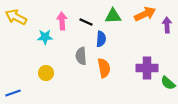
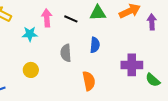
blue semicircle: (101, 39) -> (95, 45), moved
orange semicircle: (104, 68) -> (89, 81), moved

